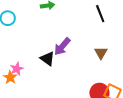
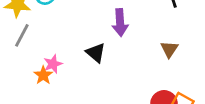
purple arrow: (62, 46) -> (120, 23), moved, turned -48

